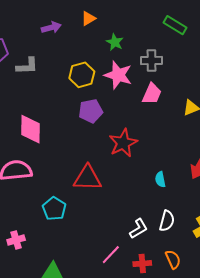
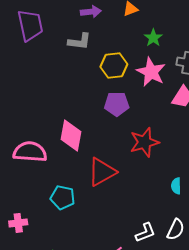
gray L-shape: (27, 66) -> (79, 41), moved
pink diamond: (31, 129) -> (71, 136), moved
red triangle: (87, 178) -> (102, 172), turned -40
cyan pentagon: (54, 209) -> (63, 197), turned -30

